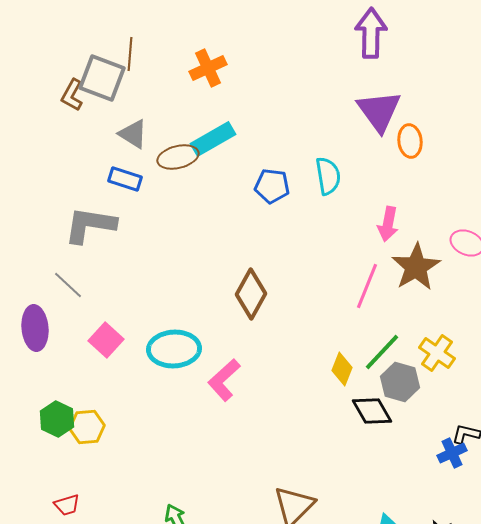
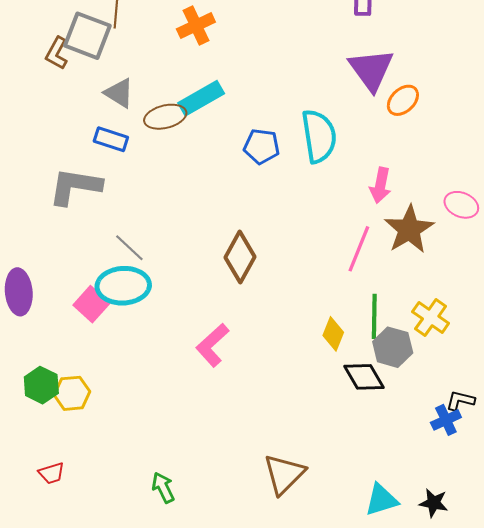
orange ellipse: (410, 141) -> (403, 100), turned 52
cyan semicircle: (328, 176) -> (319, 136), size x1.4
gray line: (68, 285) -> (129, 248), moved
cyan ellipse: (174, 349) -> (123, 286), moved
green line: (382, 352) -> (374, 316), turned -42

